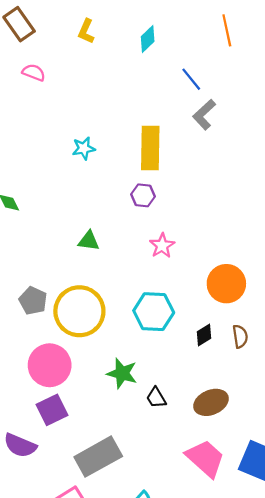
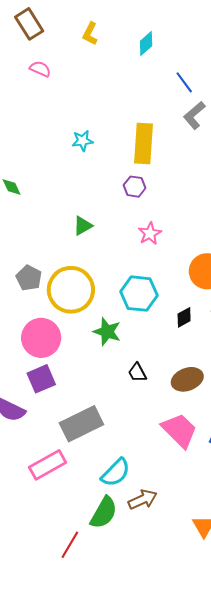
green triangle: (89, 241) -> (83, 226), turned -40
green star: (122, 373) -> (107, 332), moved

